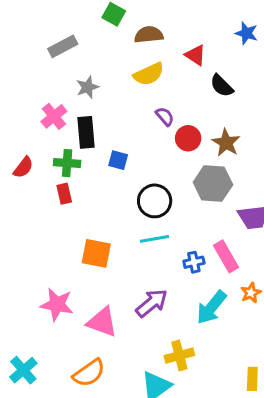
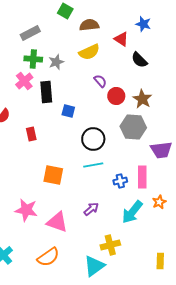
blue star: (246, 33) -> (143, 24), moved
gray star: (87, 87) -> (56, 62), moved
green cross: (67, 163) -> (33, 59), moved
pink rectangle: (226, 256) -> (142, 177), turned 30
purple arrow: (152, 303) -> (91, 209), size x0.7

